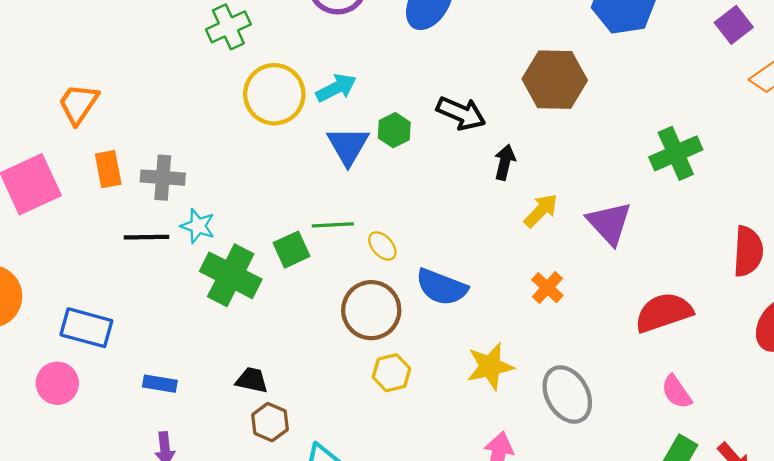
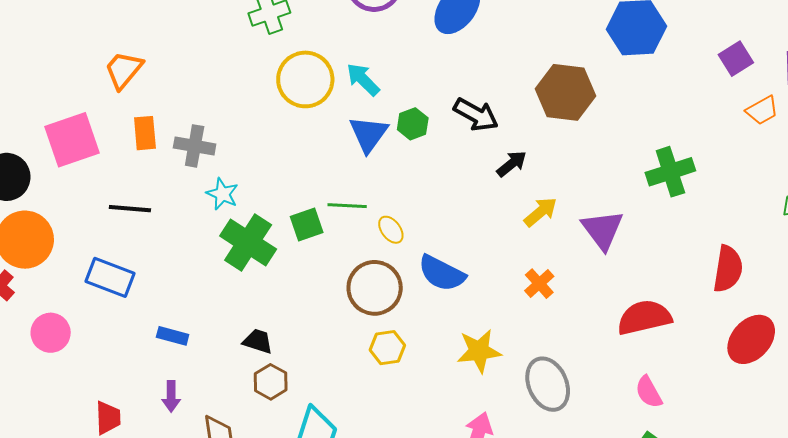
cyan arrow: (336, 88) -> (363, 79), turned -114
black arrow: (505, 162) -> (512, 164), turned 32
black line: (146, 237) -> (130, 209), moved
pink circle: (57, 383) -> (51, 333), moved

